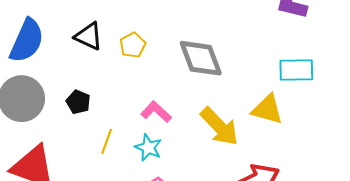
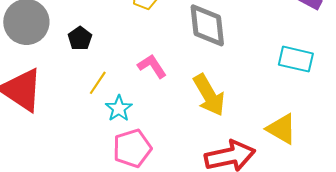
yellow triangle: (267, 109) -> (282, 129), moved
cyan star: (148, 148) -> (119, 108), moved

